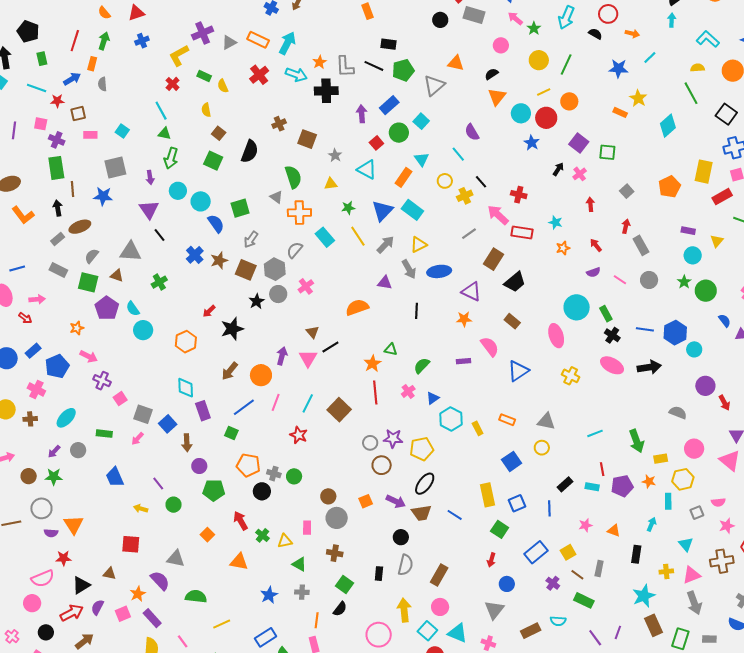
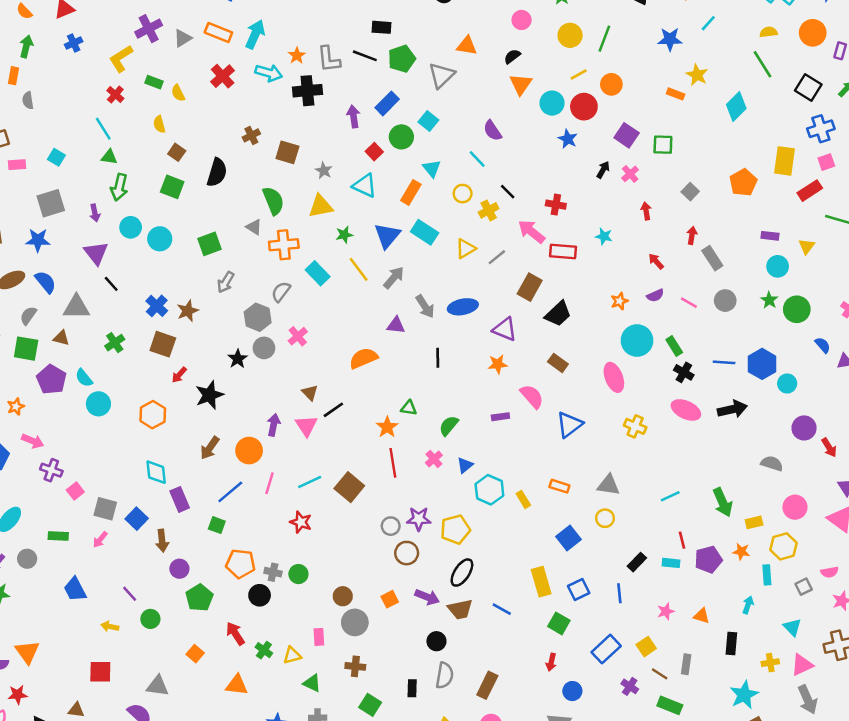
yellow triangle: (331, 184) -> (321, 206), size x1.5
blue semicircle: (216, 224) -> (46, 282), moved
yellow triangle: (419, 245) -> (466, 249), moved
orange star: (563, 248) -> (619, 301), moved
brown square: (246, 270) -> (163, 344), moved
cyan line: (308, 403) -> (310, 482), turned 42
green pentagon: (214, 490) -> (199, 598), turned -30

